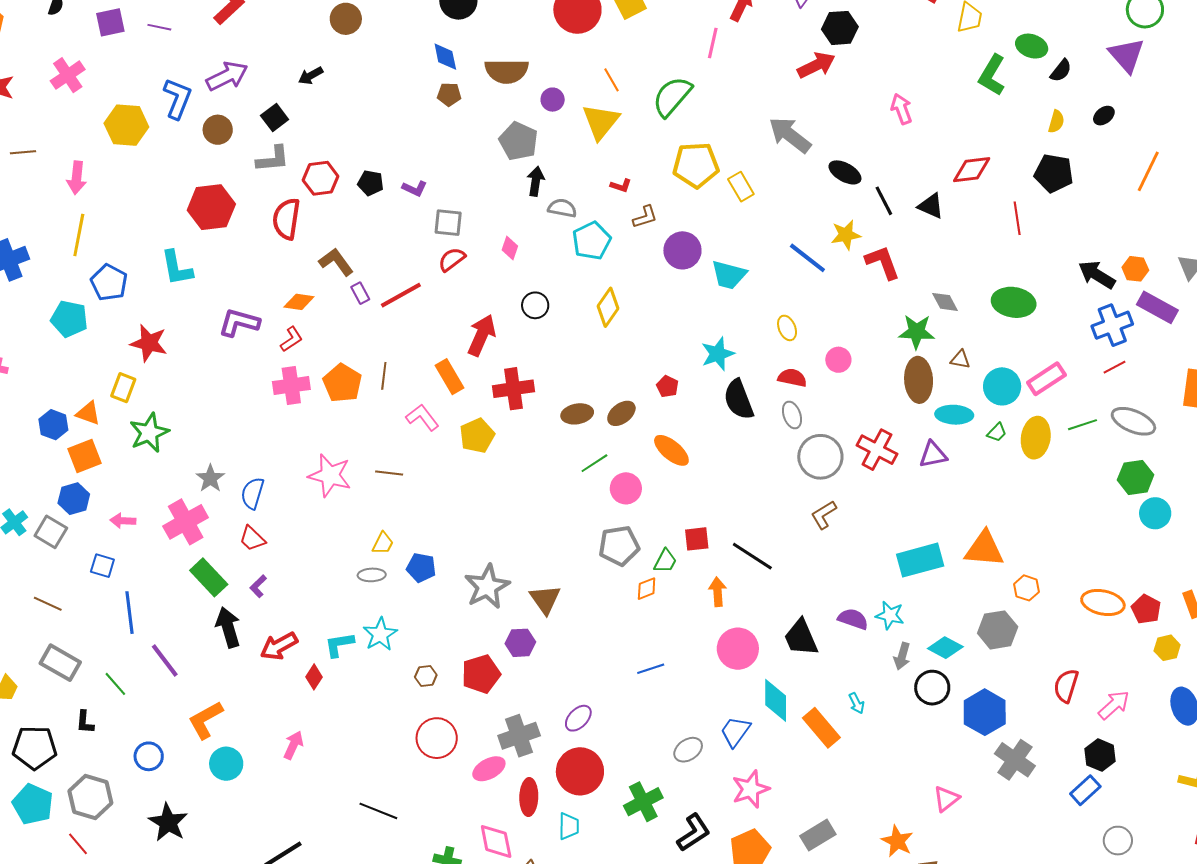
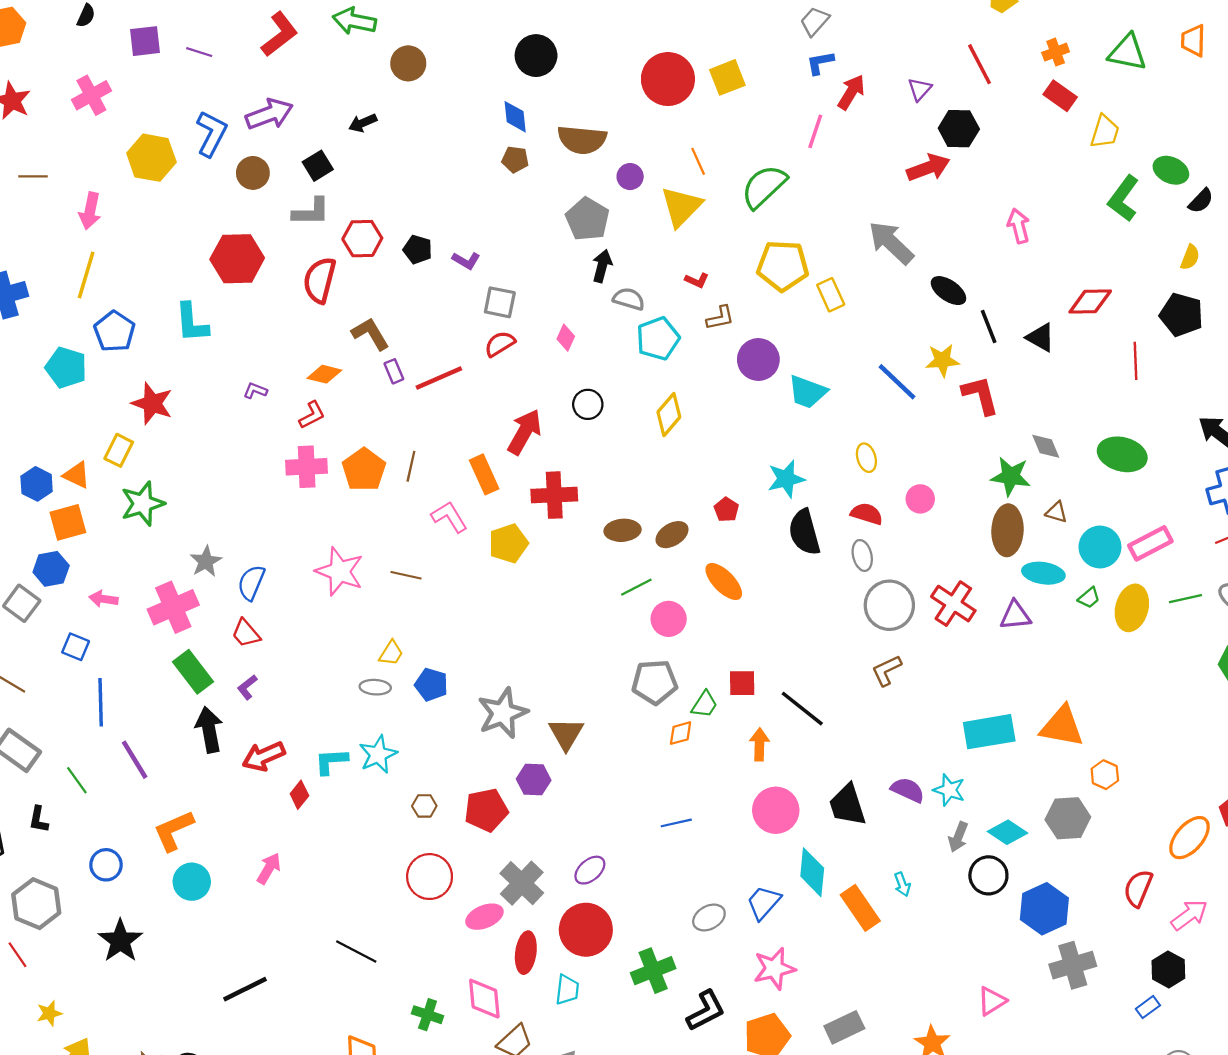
purple L-shape: (239, 323) -> (255, 391), size x0.5
orange ellipse: (1103, 603) -> (1190, 838), moved, turned -66
gray cross: (519, 736) -> (522, 883), turned -33
gray cross: (1015, 760) -> (1073, 965), turned 33
blue rectangle: (1085, 790) -> (1148, 1007), size x0.7

